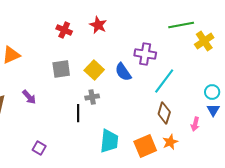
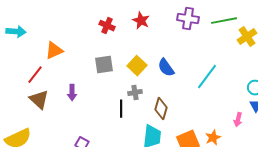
purple cross: (145, 54) -> (188, 19), moved
purple arrow: (29, 97) -> (72, 93), turned 42
brown diamond: (164, 113) -> (161, 109), moved

